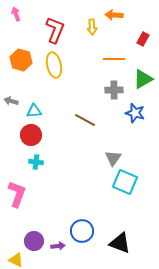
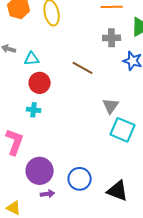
red circle: (31, 135) -> (40, 83), moved
purple circle: (34, 241) -> (40, 171), moved, size x1.4
purple arrow: (58, 246) -> (48, 194), moved

